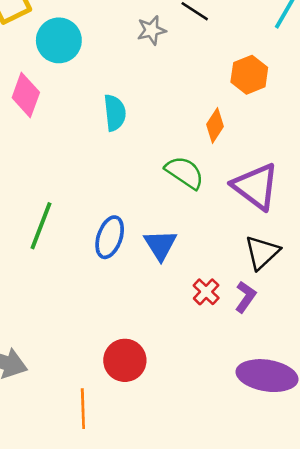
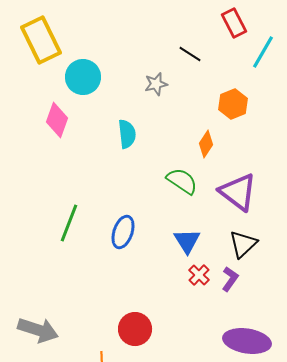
gray star: (152, 30) -> (156, 84), moved
blue triangle: (160, 245) -> (187, 241), moved

